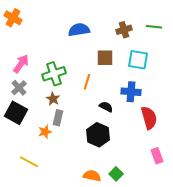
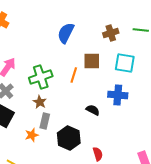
blue semicircle: (79, 30) -> (66, 33), turned -55
orange line: (87, 82) -> (74, 75), moved
red semicircle: (149, 118) -> (98, 154), moved, size x0.6
black hexagon: (98, 135) -> (69, 138), moved

